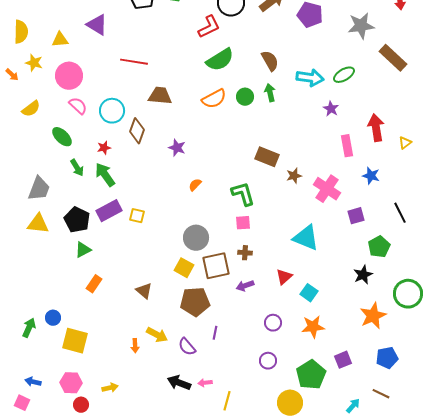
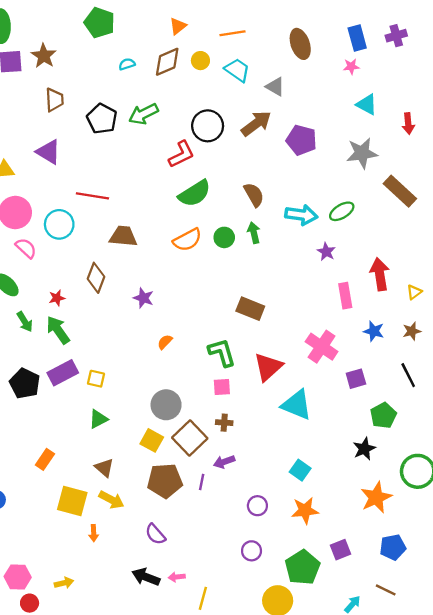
cyan circle: (112, 111) -> (59, 224), moved
brown star: (294, 176) -> (412, 331), moved
green triangle: (83, 250) -> (98, 419), moved
brown square: (216, 266) -> (190, 438), turned -32
red triangle: (284, 277) -> (268, 367), moved, size x1.5
purple line: (215, 333) -> (202, 482), moved
yellow arrow: (157, 335) -> (111, 500), moved
yellow square: (75, 341) -> (72, 501), moved

